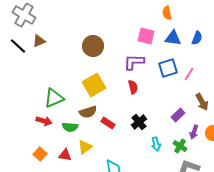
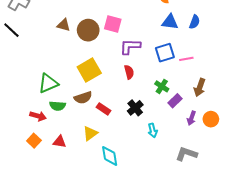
pink square: (146, 36) -> (113, 24), moved
brown triangle: (39, 41) -> (64, 25), moved, turned 40
pink line: (189, 74) -> (186, 59), turned 48
brown arrow: (202, 102) -> (200, 87), turned 48
red arrow: (44, 121) -> (38, 116), moved
green semicircle: (70, 127) -> (57, 106), moved
green cross: (180, 146) -> (162, 86), moved
yellow triangle: (85, 147) -> (90, 133), moved

